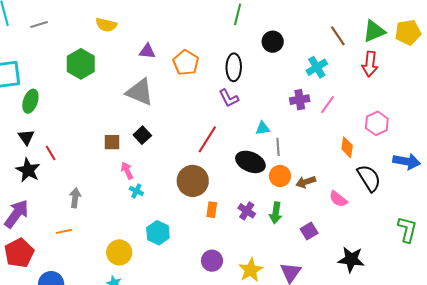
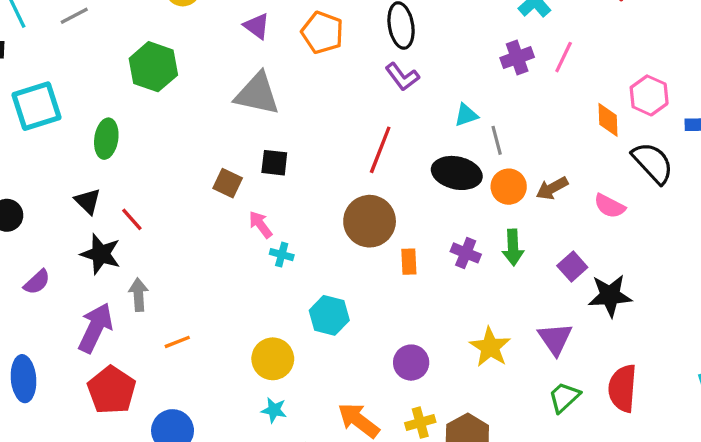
purple triangle: (147, 51) -> (257, 26), turned 42
green ellipse: (30, 101) -> (106, 139), moved
pink hexagon: (377, 123) -> (649, 95), moved
black square: (142, 135) -> (274, 163), turned -30
brown square: (112, 142) -> (228, 183), turned 36
gray arrow: (75, 198) -> (138, 295), moved
black star: (351, 260) -> (610, 296), moved
purple circle: (212, 261) -> (411, 363), moved

